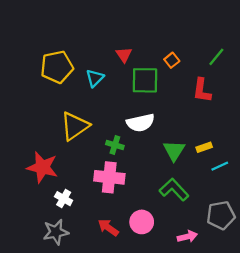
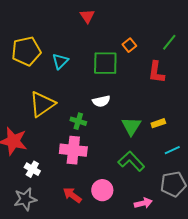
red triangle: (124, 55) -> (87, 16), moved
white semicircle: (141, 123) -> (101, 101), size x0.7
cyan line: (220, 166) -> (172, 150), moved

